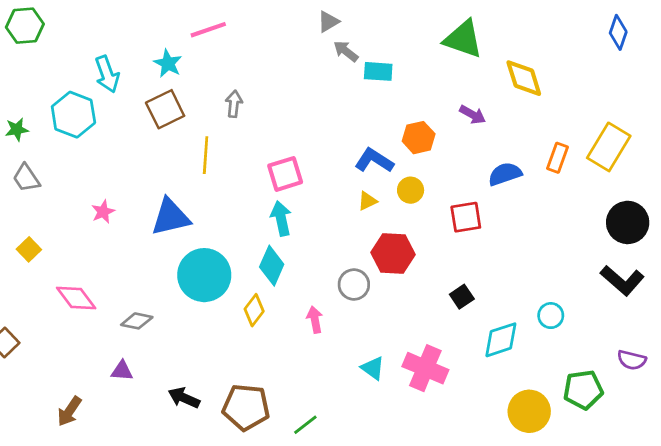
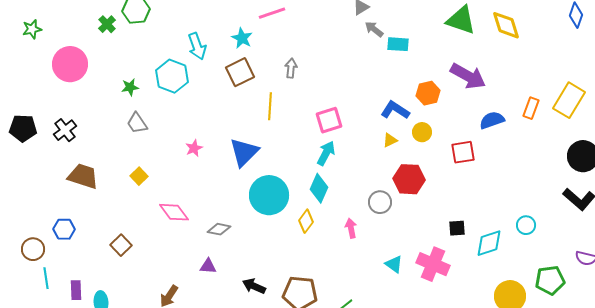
yellow diamond: (524, 78) -> (506, 25), moved
purple arrow: (473, 115) -> (468, 76), size x1.8
blue triangle: (171, 217) -> (244, 152), turned -32
cyan arrow: (281, 218) -> (326, 153), turned 40
black square: (462, 297) -> (457, 228), moved, turned 30

